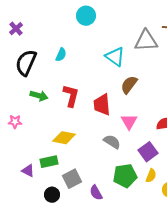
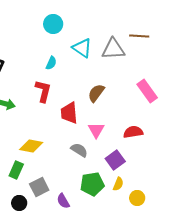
cyan semicircle: (61, 55) -> (51, 63), moved
cyan triangle: (115, 57) -> (82, 48), moved
red L-shape: (71, 96) -> (43, 91), moved
green rectangle: (49, 162) -> (16, 170), turned -54

